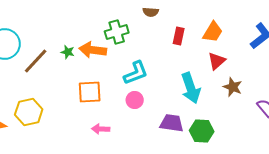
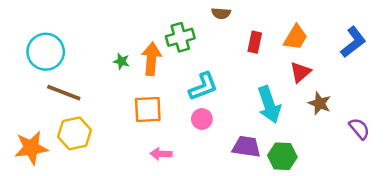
orange arrow: (93, 50) -> (151, 59), turned 88
brown line: (36, 61) -> (64, 93), moved, turned 68

